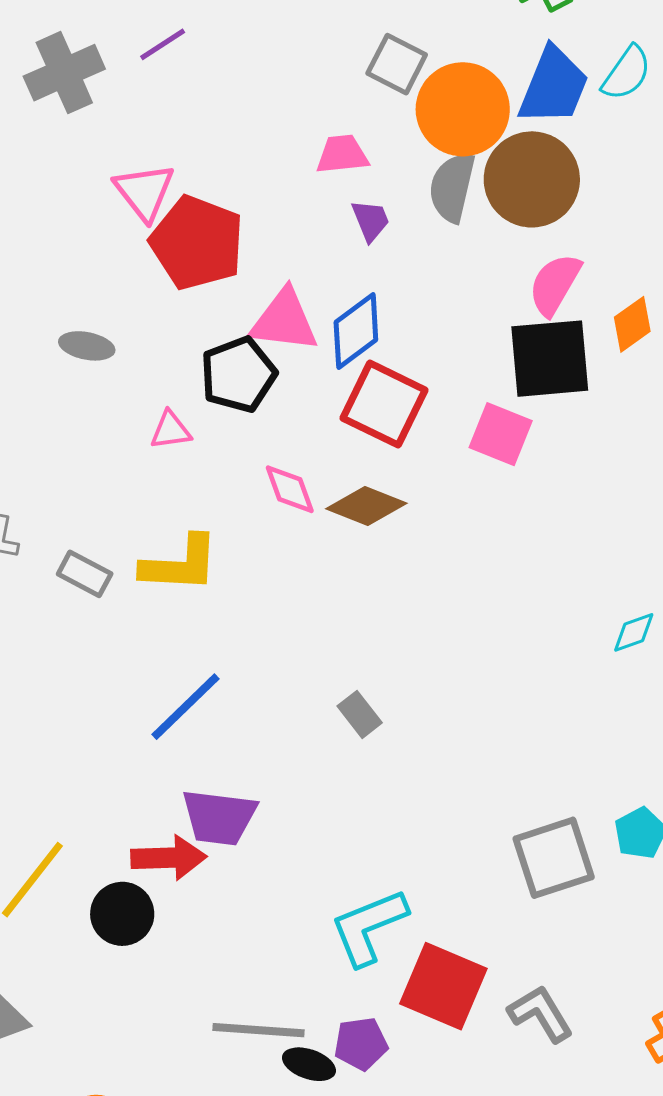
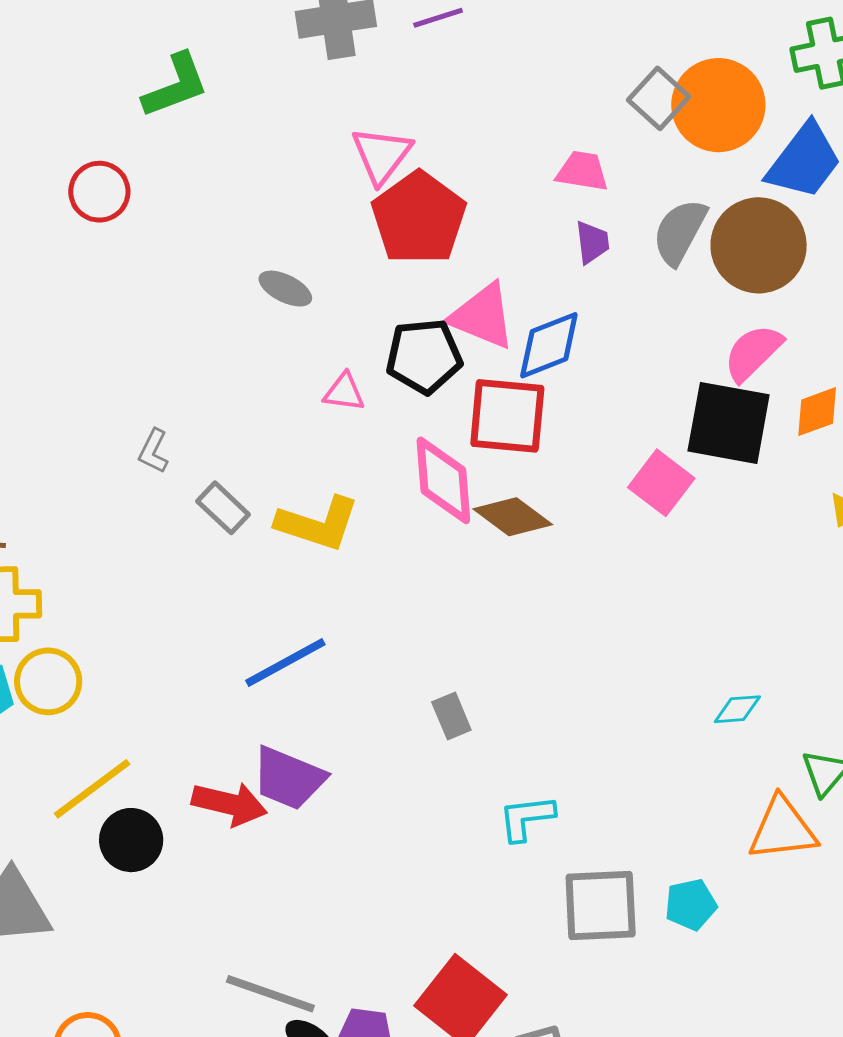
orange circle: (463, 109) -> (718, 105), moved
red square: (384, 404) -> (507, 416), moved, turned -36
pink diamond: (290, 489) -> (443, 480), size x1.5
black circle: (122, 914) -> (131, 840), moved
cyan L-shape: (369, 927) -> (526, 818), moved, size x0.7

